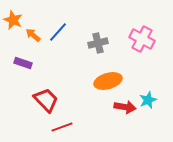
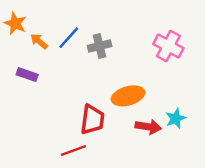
gray cross: (98, 43) -> (100, 46), moved
red trapezoid: (46, 100) -> (92, 120), moved, turned 52

